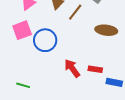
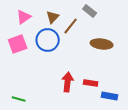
blue circle: (45, 40) -> (48, 40), moved
red arrow: (72, 68) -> (68, 82), turned 42

